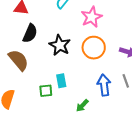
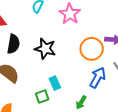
orange circle: (94, 48) -> (92, 49), moved
blue arrow: (104, 85) -> (98, 78), turned 50

